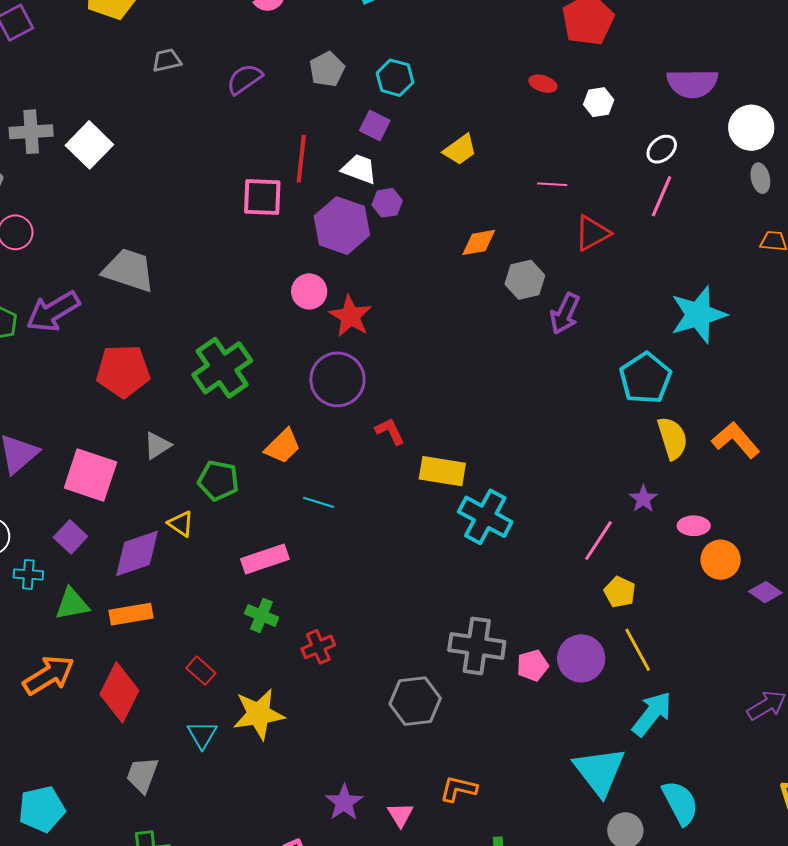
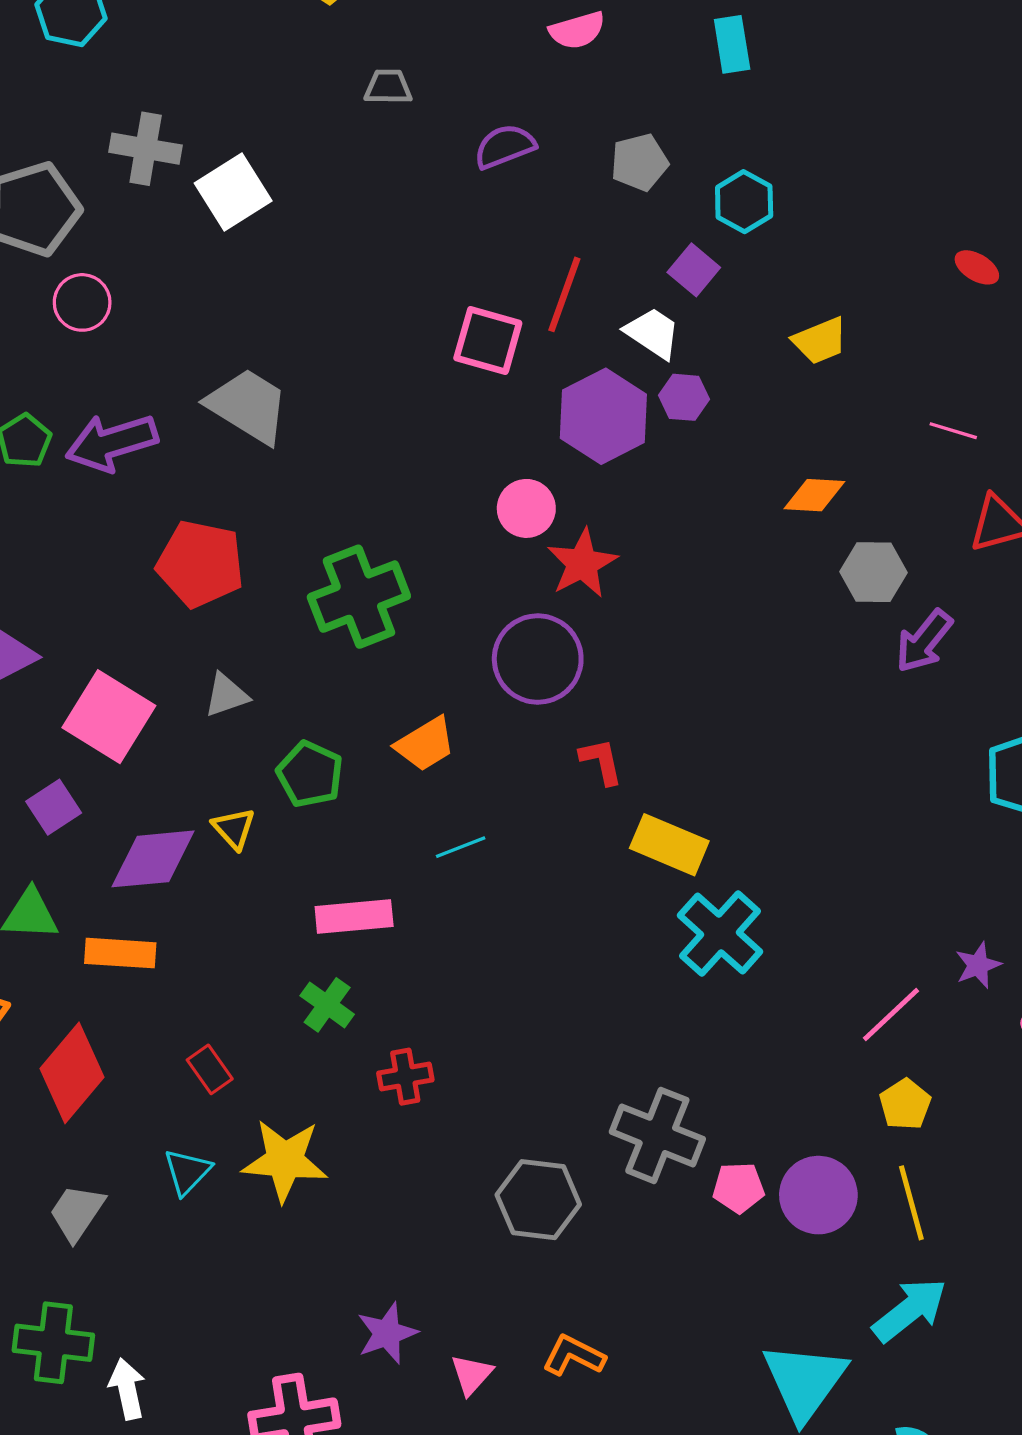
cyan line: (318, 502) -> (461, 847), turned -52

